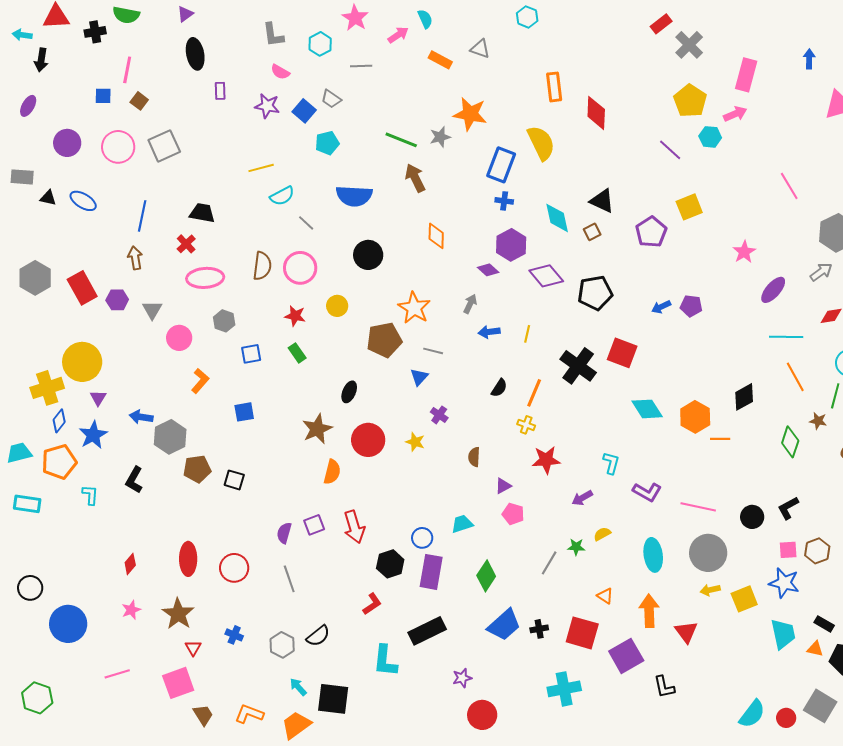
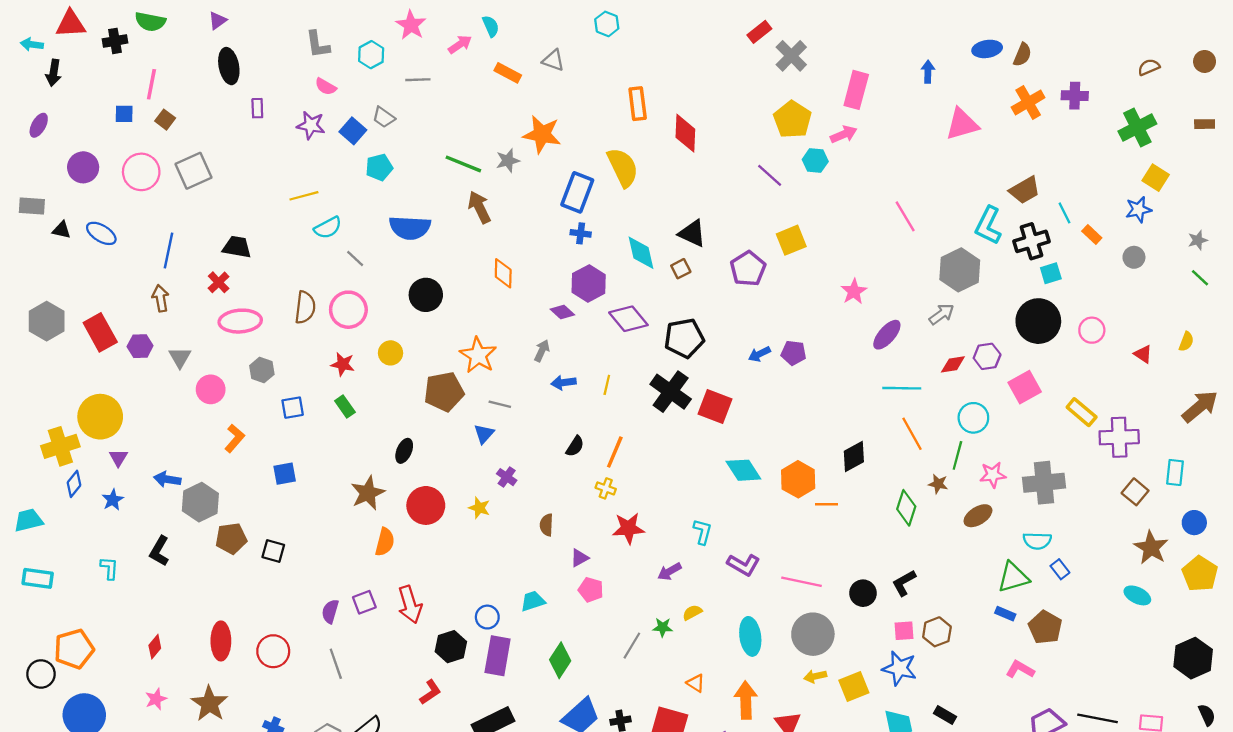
black cross: (578, 366) -> (671, 392), moved
blue star: (93, 435) -> (113, 500), size x0.7
orange pentagon: (59, 462) -> (74, 649), moved

